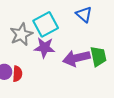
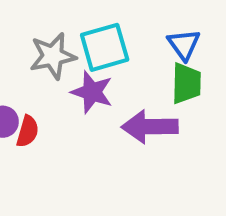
green trapezoid: (98, 56) -> (186, 83), moved

